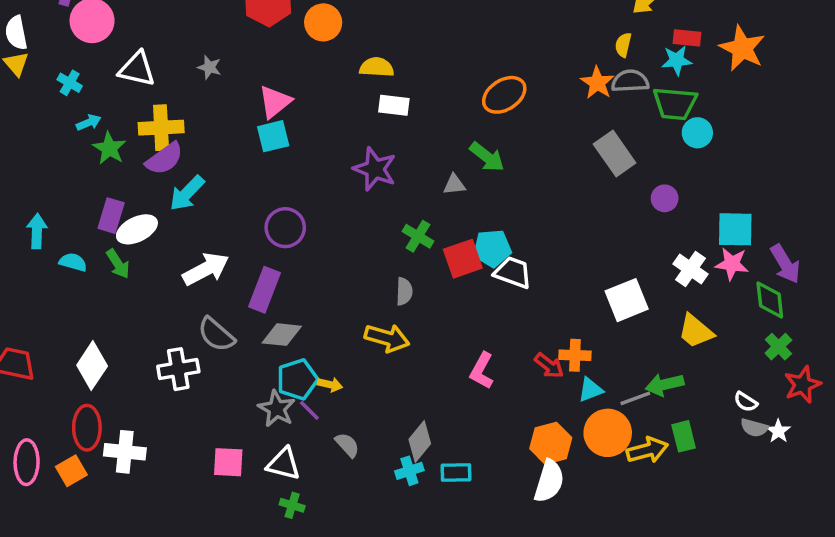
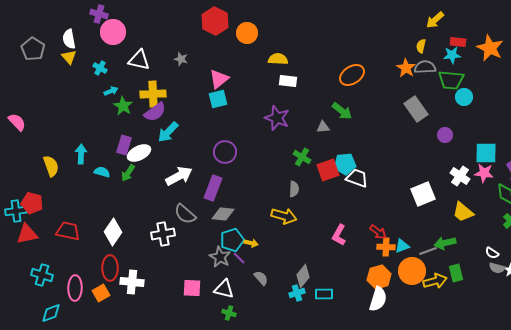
green arrow: (118, 264) -> (128, 173), turned 66
orange cross: (575, 355) -> (386, 247), moved

